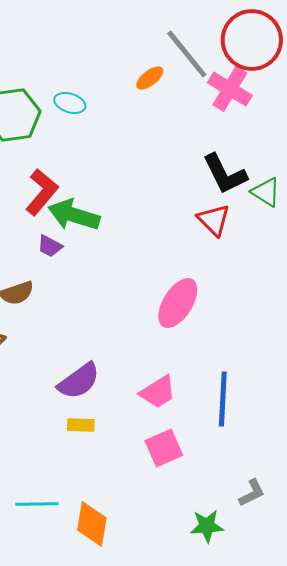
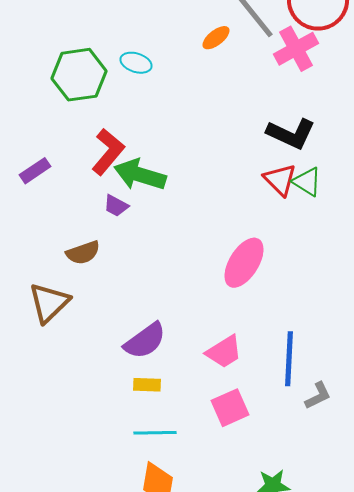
pink cross: (230, 89) -> (296, 49), turned 30
black L-shape: (225, 174) -> (291, 134), turned -39
green triangle: (266, 192) -> (307, 182), moved
gray L-shape: (252, 493) -> (318, 396), moved
cyan line: (37, 504) -> (155, 433), moved

